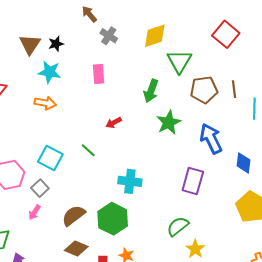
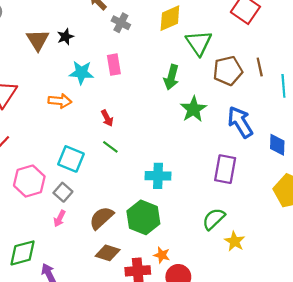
cyan star: (50, 72) -> (81, 73), moved
red arrow: (114, 123) -> (107, 118), moved, turned -84

